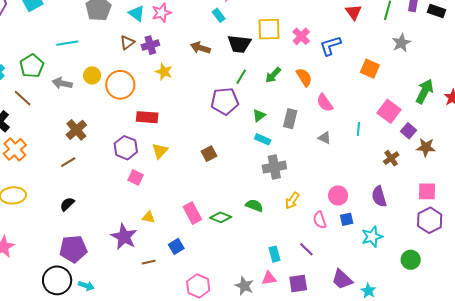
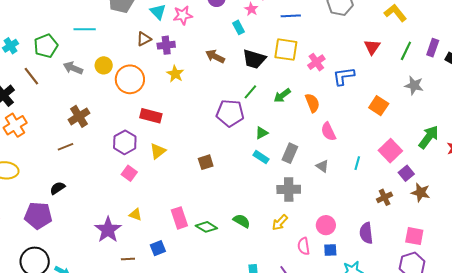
gray star: (401, 43) -> (414, 85), turned 30
gray rectangle: (290, 119) -> (290, 153), moved
gray cross: (274, 167) -> (289, 189), moved
purple pentagon: (73, 249) -> (38, 216), moved

